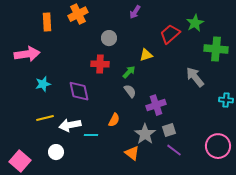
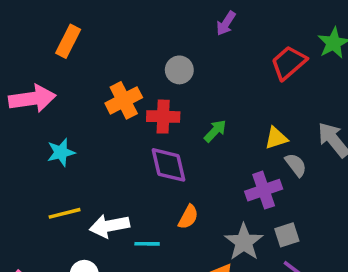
orange cross: (78, 14) -> (124, 100), moved
orange rectangle: (47, 22) -> (68, 41), turned 30
yellow triangle: (146, 55) -> (276, 138), moved
purple diamond: (79, 91) -> (169, 165), moved
gray semicircle: (130, 91) -> (296, 165), moved

